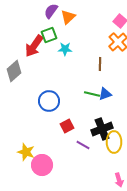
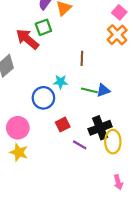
red arrow: (34, 46) -> (27, 39), turned 95
cyan star: (65, 49) -> (60, 82), moved
brown line: (100, 64) -> (82, 58), moved
pink circle: (42, 165) -> (18, 128), moved

